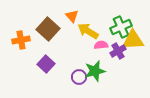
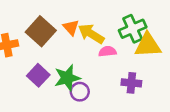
orange triangle: (72, 16) -> (71, 27), moved
purple cross: (118, 51) -> (131, 83), moved, turned 35
green star: (95, 71) -> (67, 78), moved

